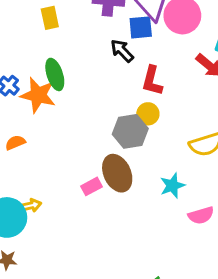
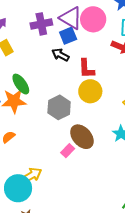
yellow circle: (148, 114) -> (90, 91), size x1.5
gray hexagon: (130, 131) -> (59, 107), moved
yellow arrow: (31, 205) -> (31, 175), size x1.5

